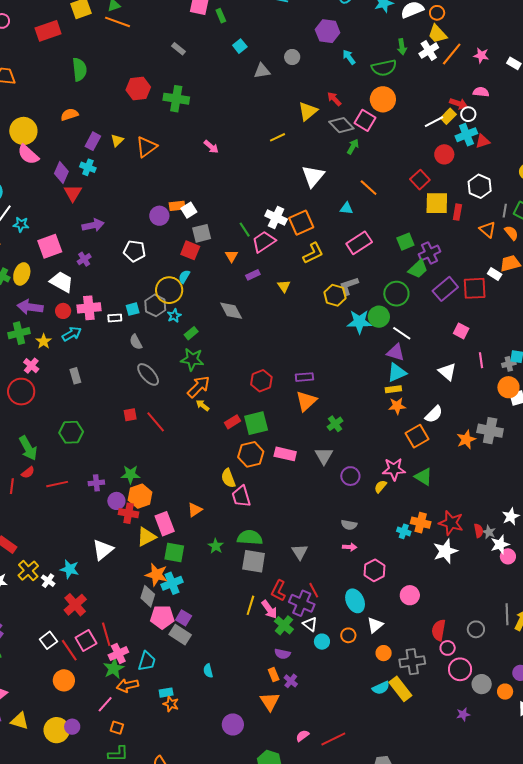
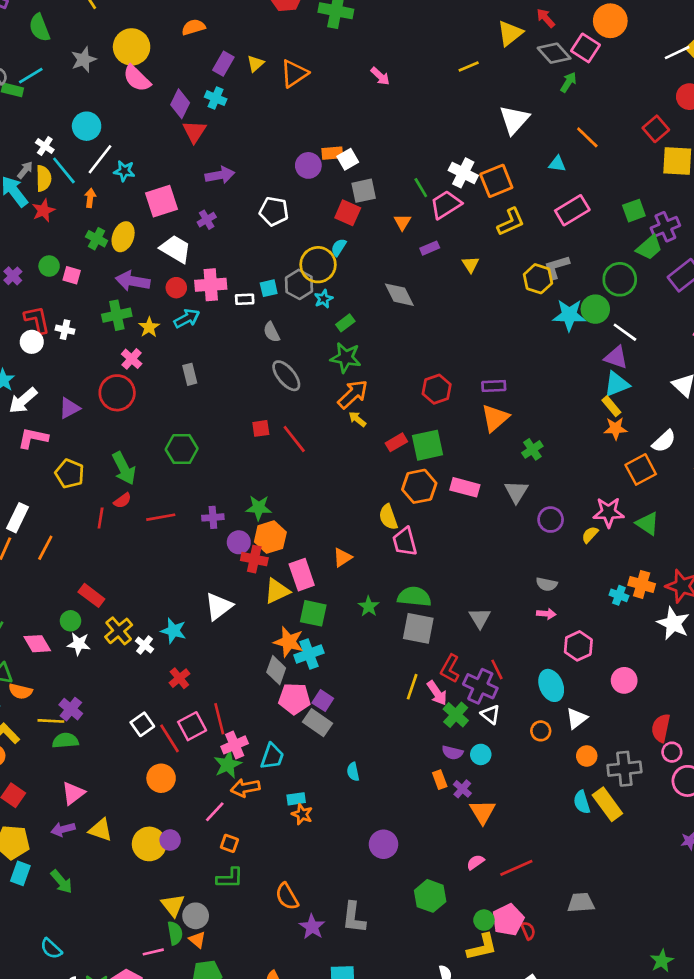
yellow rectangle: (393, 389) -> (611, 406), turned 56
white star: (445, 551) -> (673, 623), turned -30
red cross: (75, 605) -> (179, 678), size x0.7
cyan circle: (322, 642) -> (481, 754), moved
cyan semicircle: (381, 688) -> (582, 802), turned 96
orange triangle: (270, 701) -> (483, 812), moved

